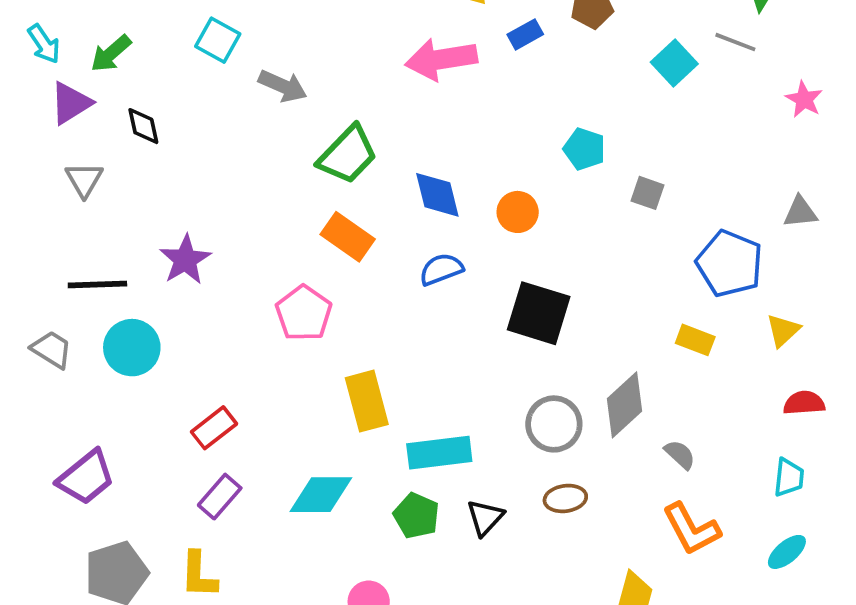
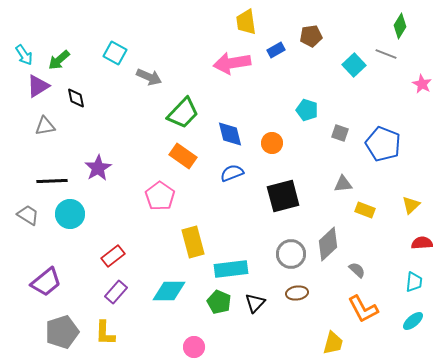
gray triangle: (84, 180) -> (45, 126), turned 50
gray triangle: (800, 212) -> (343, 184), moved
blue pentagon: (730, 264) -> (383, 144), moved
black square: (539, 313) -> (283, 196), turned -32

